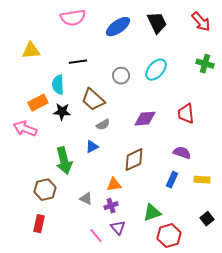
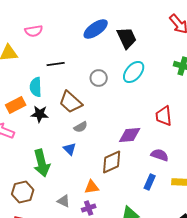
pink semicircle: (73, 18) -> (34, 31), moved, size x0.7
black trapezoid: (157, 23) -> (127, 38), moved
purple diamond: (145, 119) -> (130, 135), moved
blue triangle: (92, 147) -> (70, 149), turned -48

